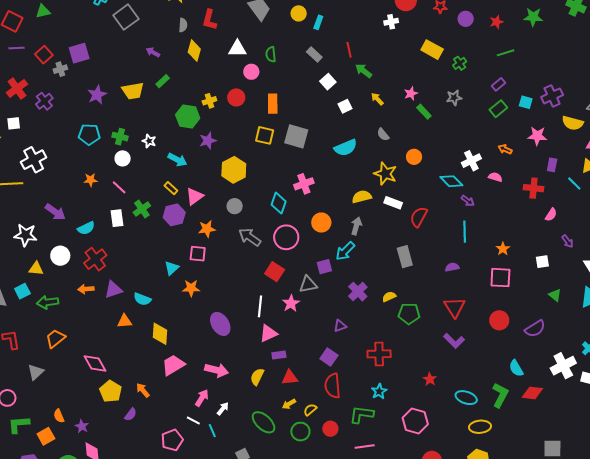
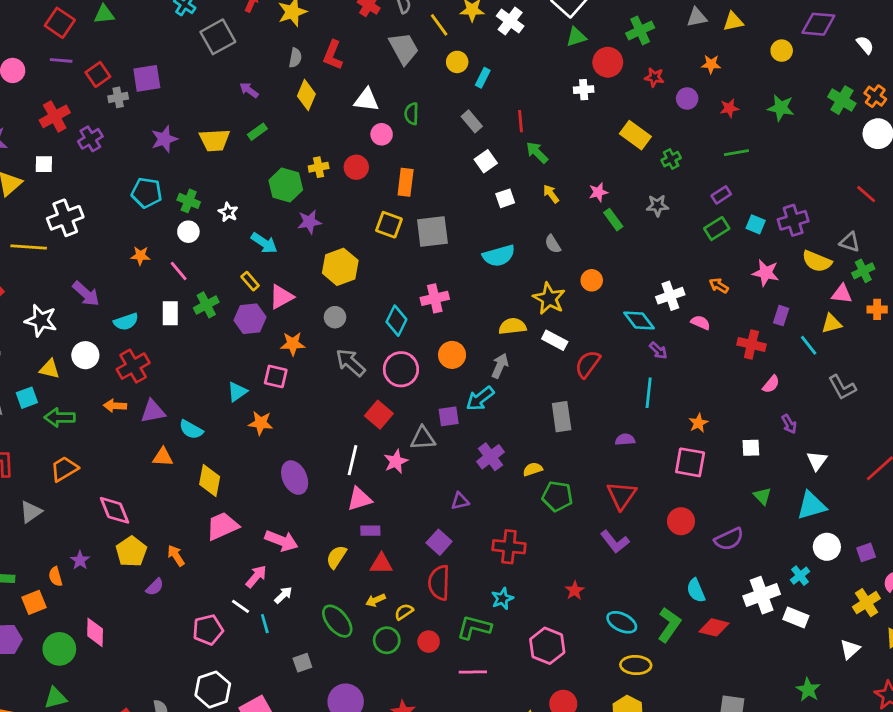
gray square: (296, 136) -> (432, 232), turned -30
purple star: (82, 426) -> (80, 560), moved

